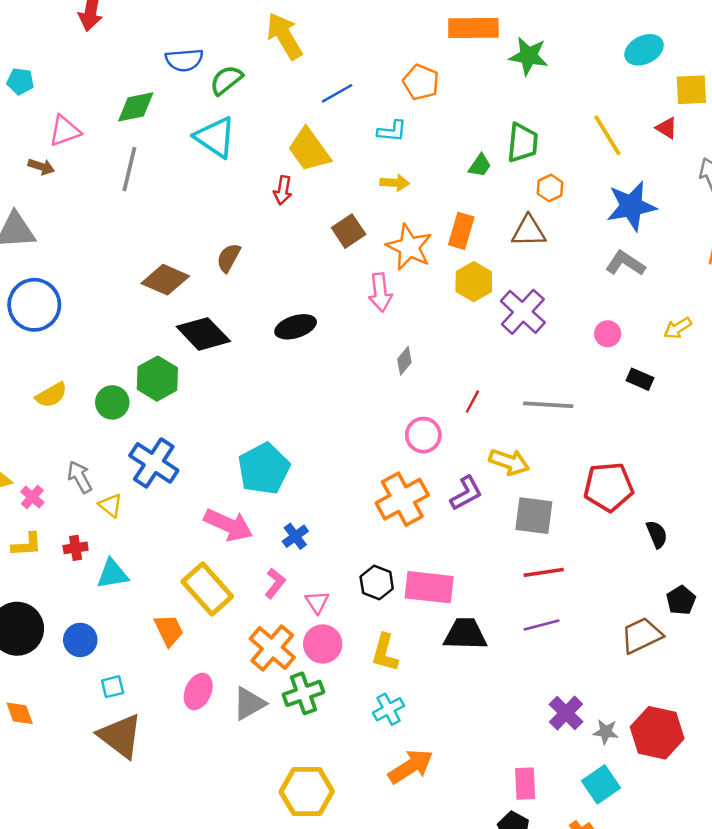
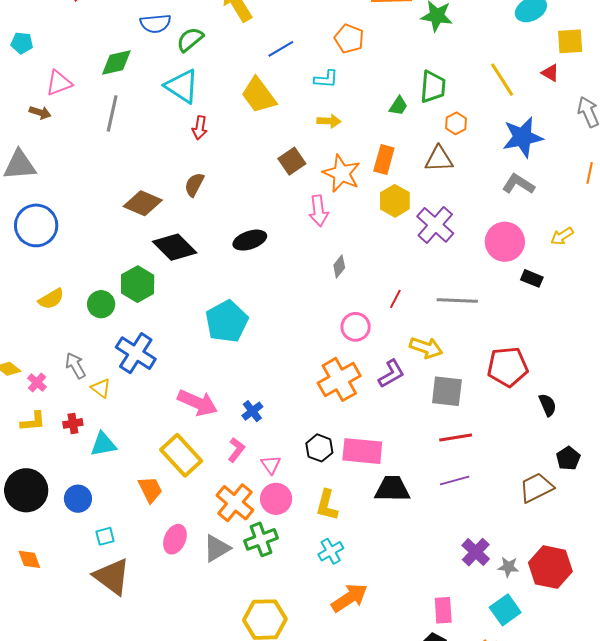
red arrow: (283, 190) -> (200, 128), moved
pink circle: (608, 334) -> (505, 242), size x1.8
cyan pentagon: (264, 469) -> (227, 321), moved

